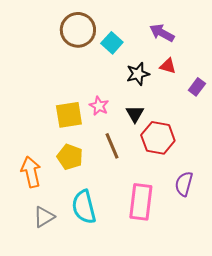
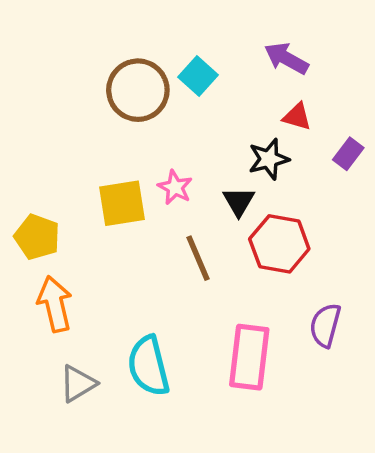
brown circle: (78, 30) -> (138, 90), moved
black star: (138, 74) -> (269, 159), moved
yellow pentagon: (70, 157) -> (37, 237), moved

